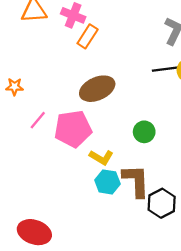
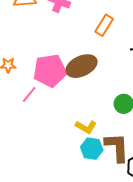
orange rectangle: (88, 36) -> (104, 25), moved
pink pentagon: (73, 129) -> (50, 71), moved

